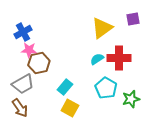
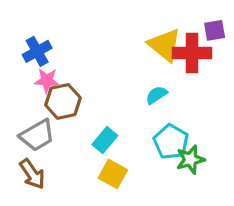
yellow triangle: (102, 28) -> (165, 45), turned -45
red cross: (119, 58) -> (192, 53), moved
green star: (131, 99) -> (190, 159), moved

